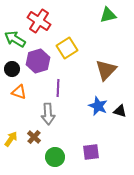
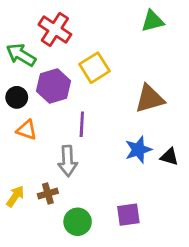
brown triangle: (106, 70) -> (150, 99), turned 30
blue star: (98, 106) -> (138, 150), turned 30
brown cross: (34, 137) -> (48, 193), turned 32

